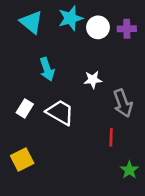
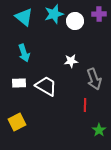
purple cross: (127, 29) -> (99, 14), moved
cyan arrow: (47, 69) -> (24, 53), moved
white rectangle: (25, 108) -> (19, 83), turned 56

